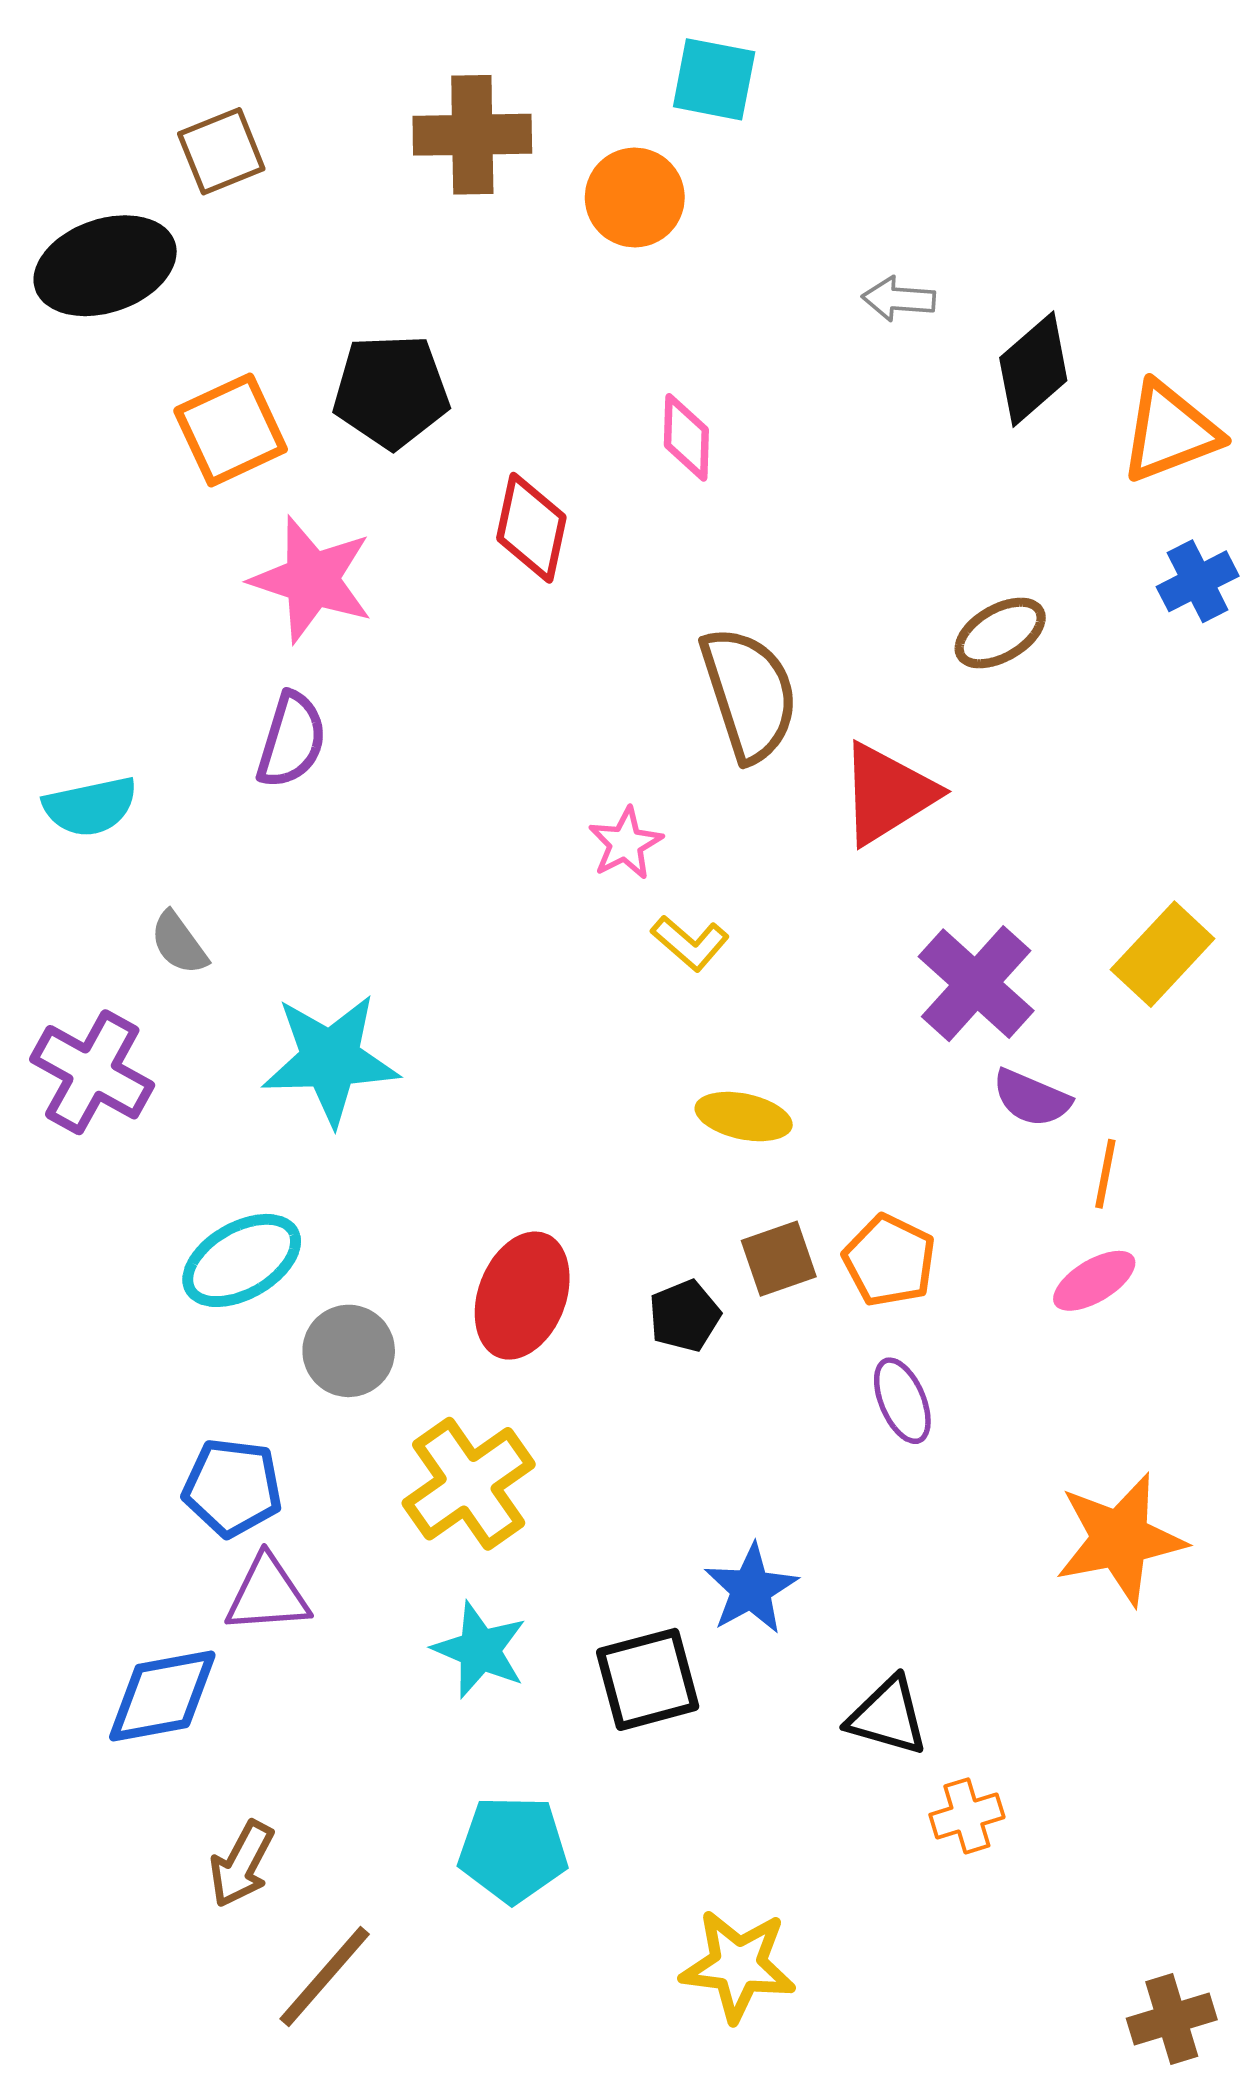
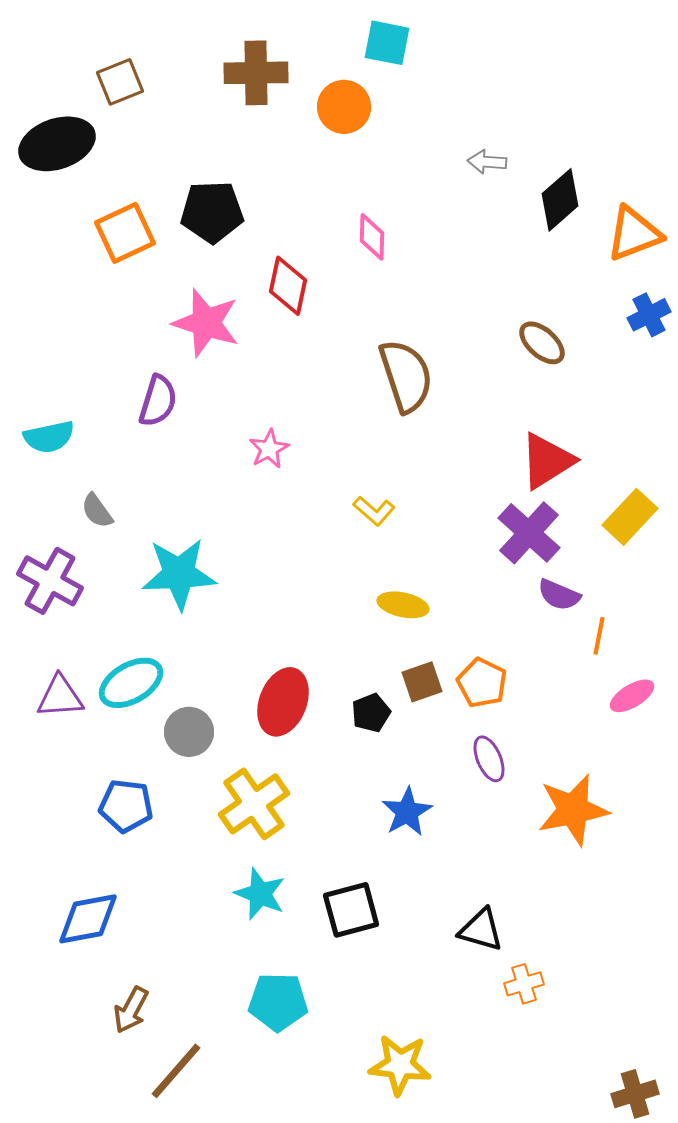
pink star: (312, 579) -> (206, 323), moved
brown ellipse: (1000, 633) -> (542, 343), turned 72
red triangle: (888, 794) -> (547, 461), moved
pink star: (626, 843) -> (269, 449), moved
pink ellipse: (1094, 1281) -> (632, 696), moved
orange star: (1120, 1539) -> (573, 810), moved
blue star: (751, 1589) -> (407, 812), moved
purple triangle: (267, 1595) -> (60, 697), moved

